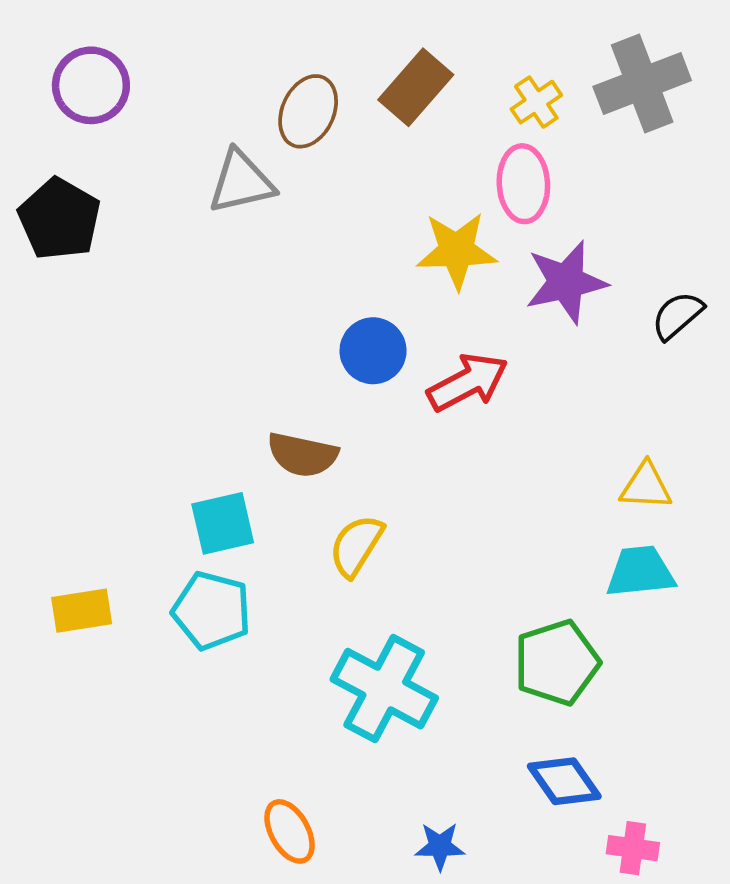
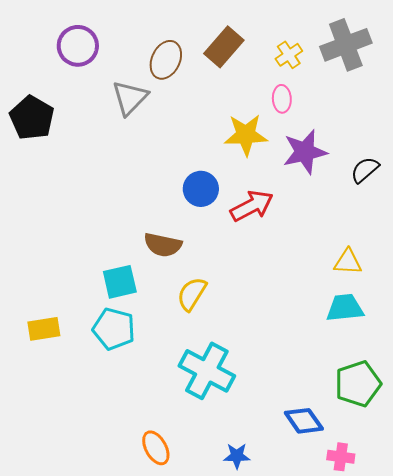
purple circle: (91, 85) -> (78, 46), moved
gray triangle: (241, 182) -> (130, 98), turned -33
pink ellipse: (523, 184) -> (282, 99), size x0.7
green pentagon: (557, 663) -> (358, 384), moved

